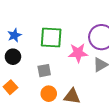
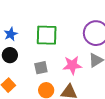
pink star: (78, 53) -> (72, 65), moved

